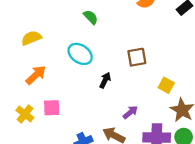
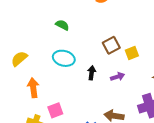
orange arrow: (36, 75) -> (33, 88), turned -36
yellow square: (166, 85) -> (132, 53), moved, turned -32
purple arrow: (130, 112) -> (118, 77), moved, turned 40

